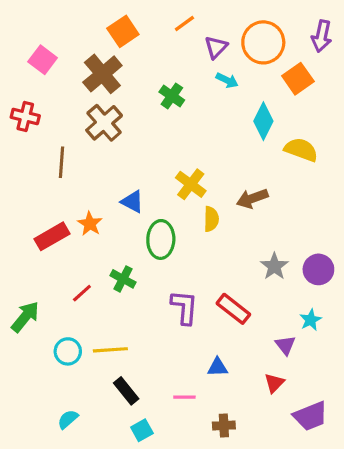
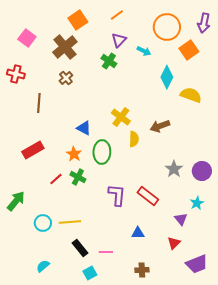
purple triangle: (216, 47) -> (119, 40), moved
brown cross: (104, 123) -> (66, 78), size x0.6
orange star: (90, 224) -> (74, 154), moved
red line: (82, 293) -> (56, 179), moved
pink line: (184, 397) -> (106, 252), moved

